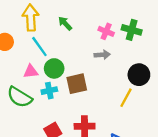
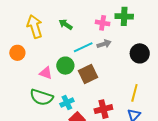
cyan line: (39, 47) -> (83, 47), moved, turned -66
pink triangle: (31, 71) -> (46, 73), turned 40
cyan cross: (49, 91) -> (67, 103), moved
yellow line: (126, 98) -> (134, 93), moved

